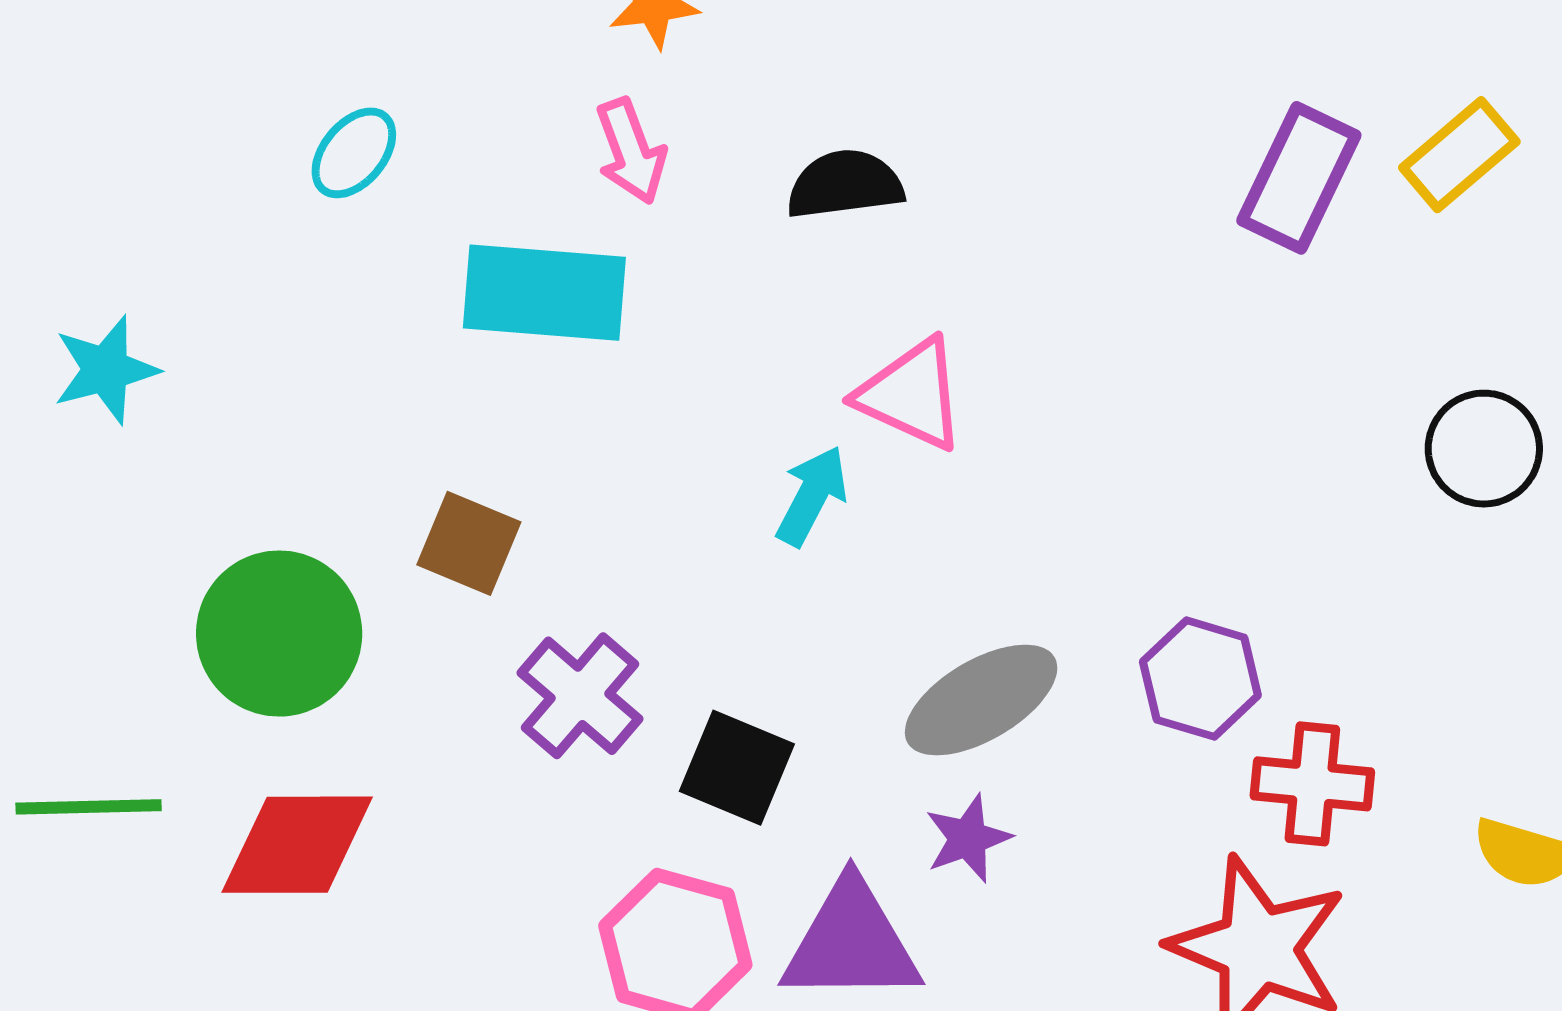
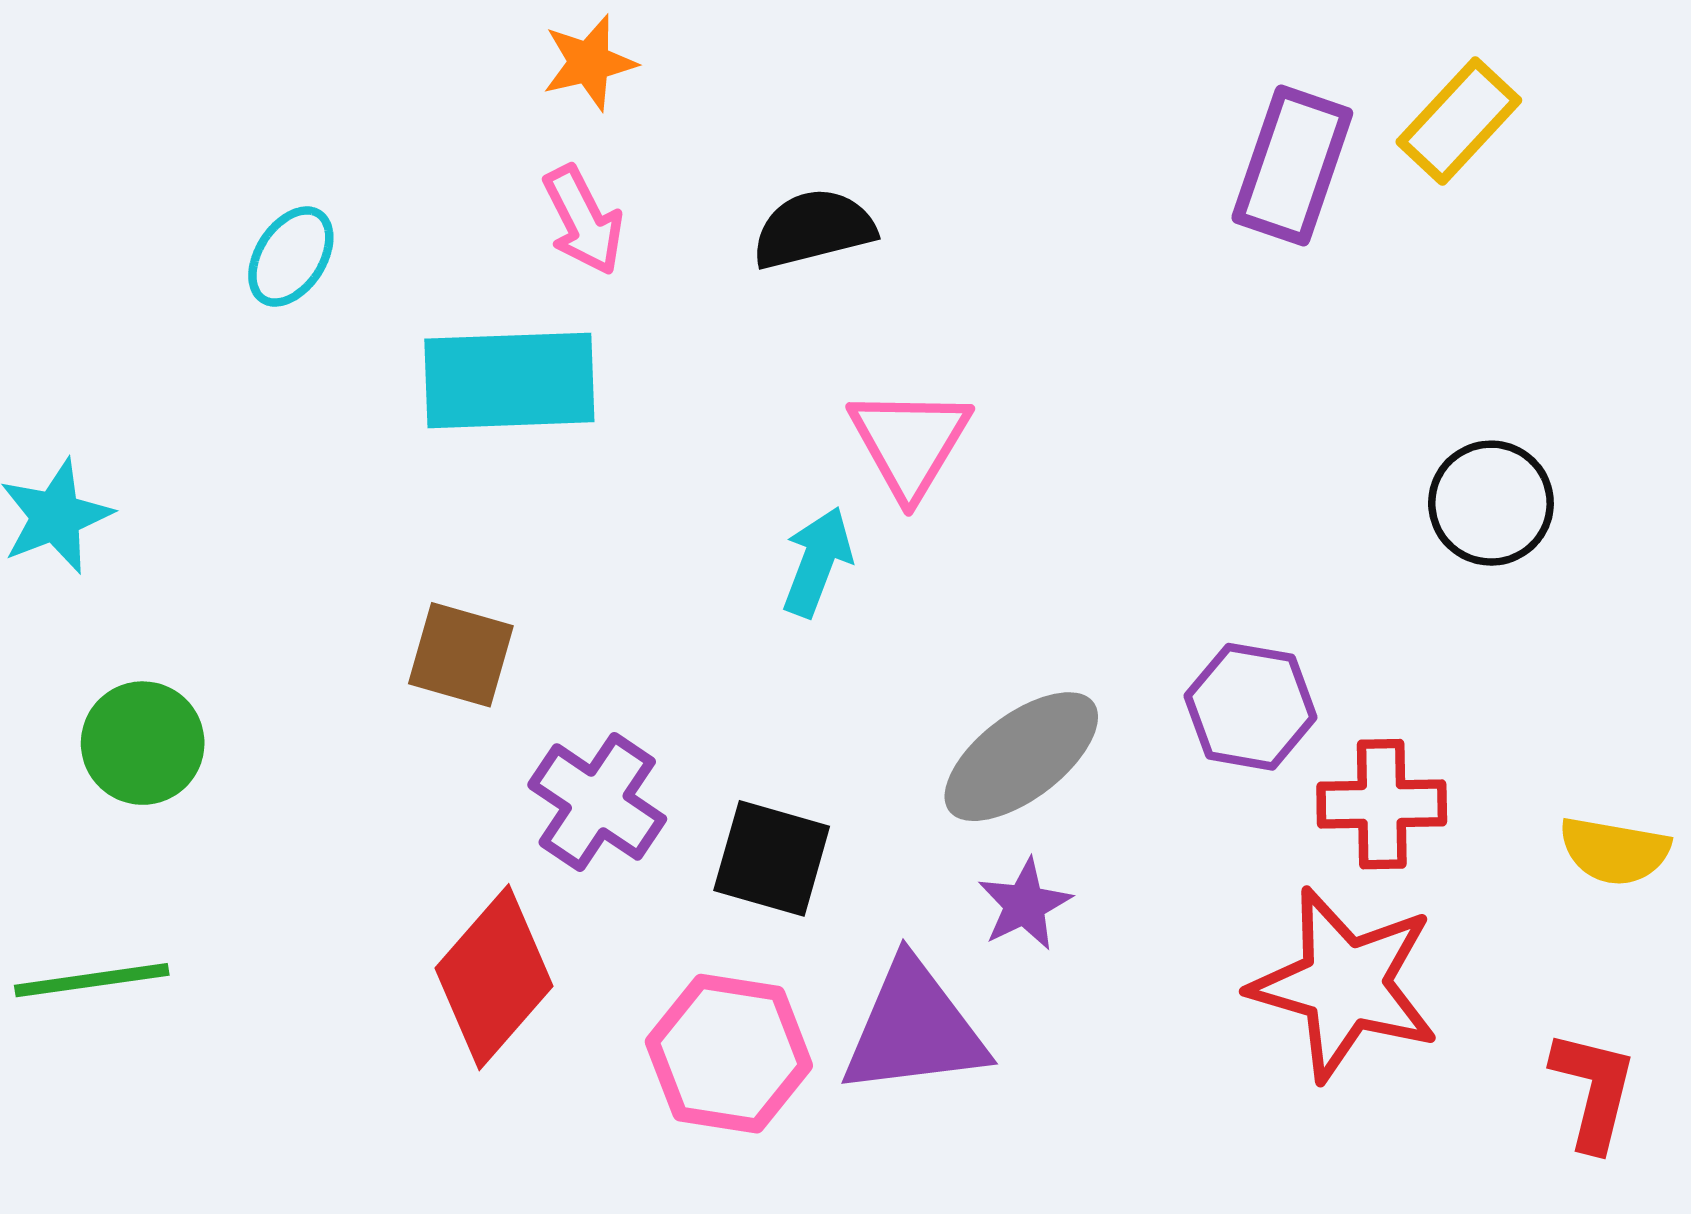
pink triangle: (911, 394) -> (910, 442), turned 43
black circle: (1484, 449) -> (1491, 503), moved
green circle: (279, 634) -> (143, 743), moved, size x0.7
red diamond: (297, 845) -> (494, 977), moved, turned -42

